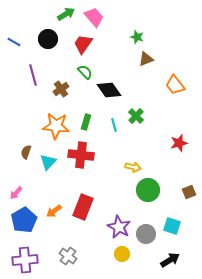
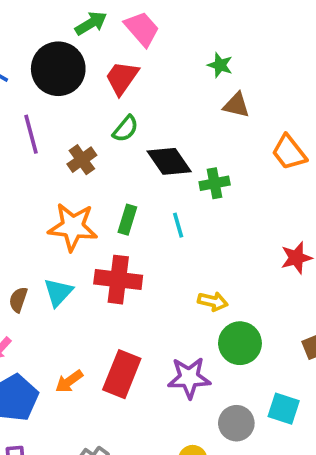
black circle: (48, 39) -> (58, 69), size x1.5
brown triangle: (146, 59) -> (236, 105), turned 35
green semicircle: (85, 72) -> (125, 129), turned 84
green cross: (136, 116) -> (215, 183), moved, turned 35
brown semicircle: (26, 152) -> (18, 300), moved
purple star: (119, 227) -> (189, 378), moved, turned -30

